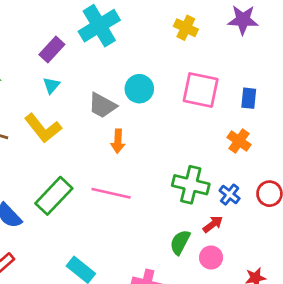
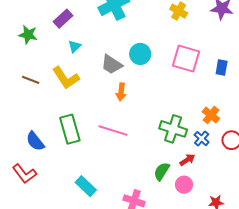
purple rectangle: (52, 49) -> (63, 19), moved
orange cross: (239, 141) -> (211, 115), moved
green rectangle: (54, 196) -> (70, 129), turned -64

